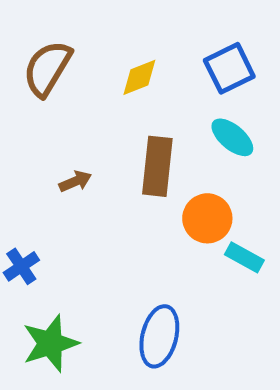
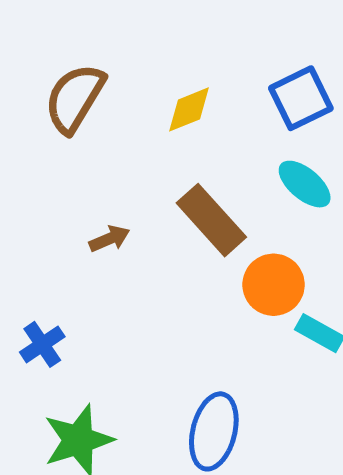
brown rectangle: (157, 166) -> (211, 220), turned -48

